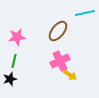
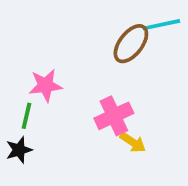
brown ellipse: (58, 31) -> (131, 44), moved
pink star: (17, 37) -> (46, 85), moved

